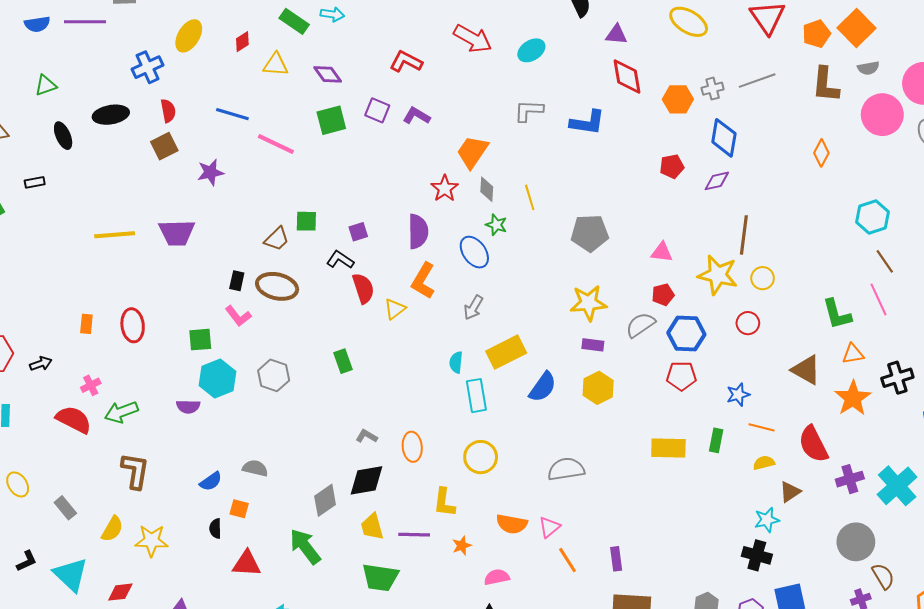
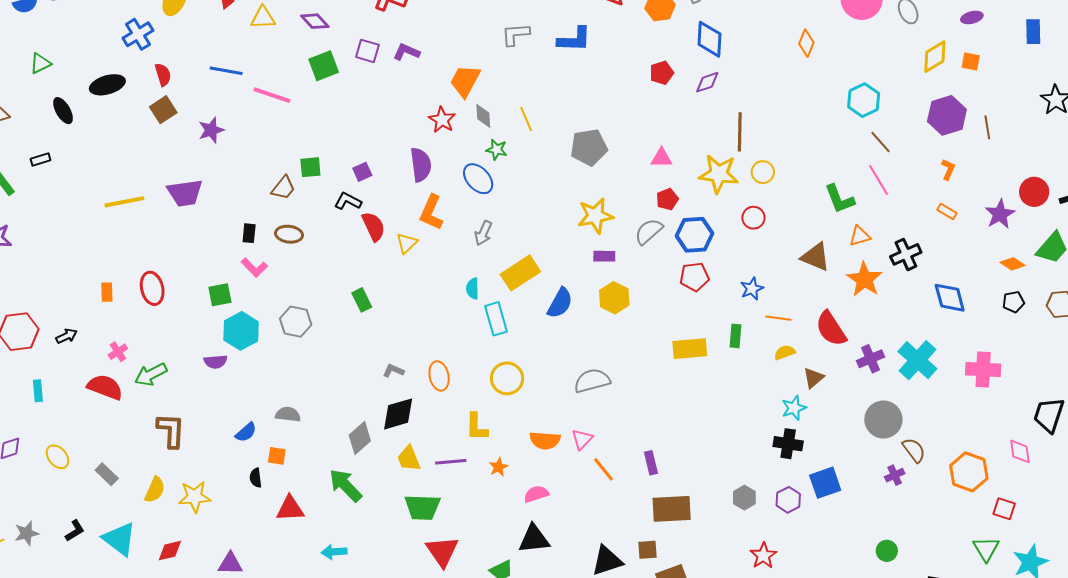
brown ellipse: (277, 286) -> (289, 234), size x0.7

